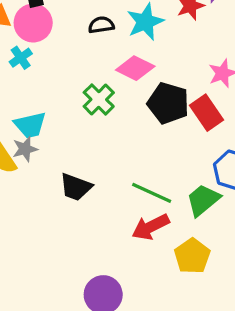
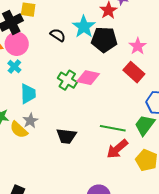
black semicircle: (101, 25) -> (58, 35), turned 56
pink diamond: (135, 68) -> (88, 78), moved
black pentagon: (168, 103) -> (104, 40), moved
cyan trapezoid: (30, 125) -> (28, 94), moved, turned -65

